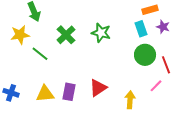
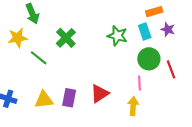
green star: (101, 33) -> (117, 36), moved
pink line: (156, 86) -> (139, 83), moved, turned -48

